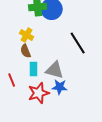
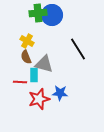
gray triangle: (55, 70) -> (44, 64), moved
red line: (12, 80) -> (20, 82), moved, turned -64

